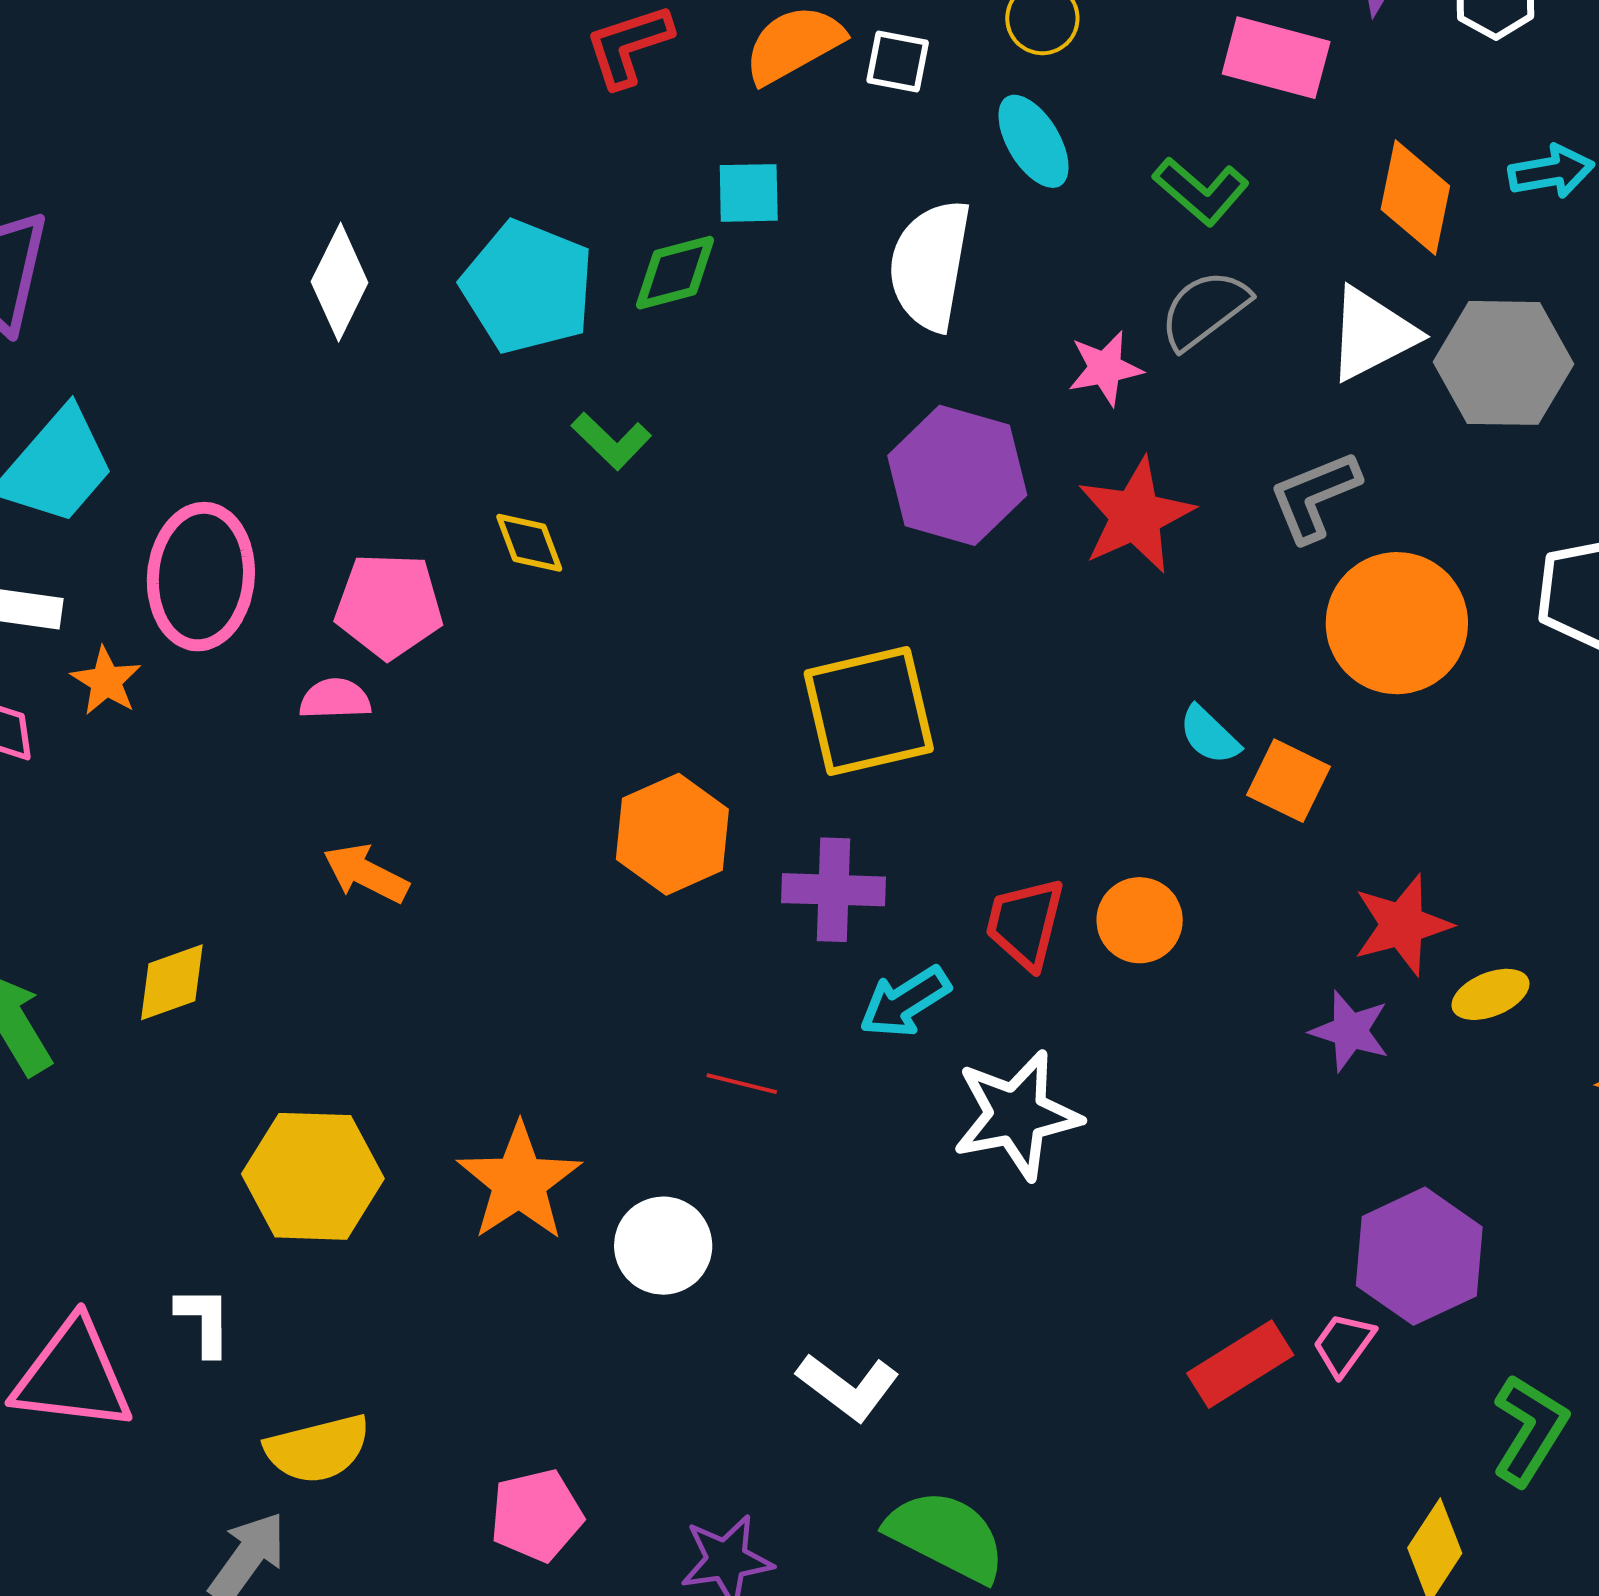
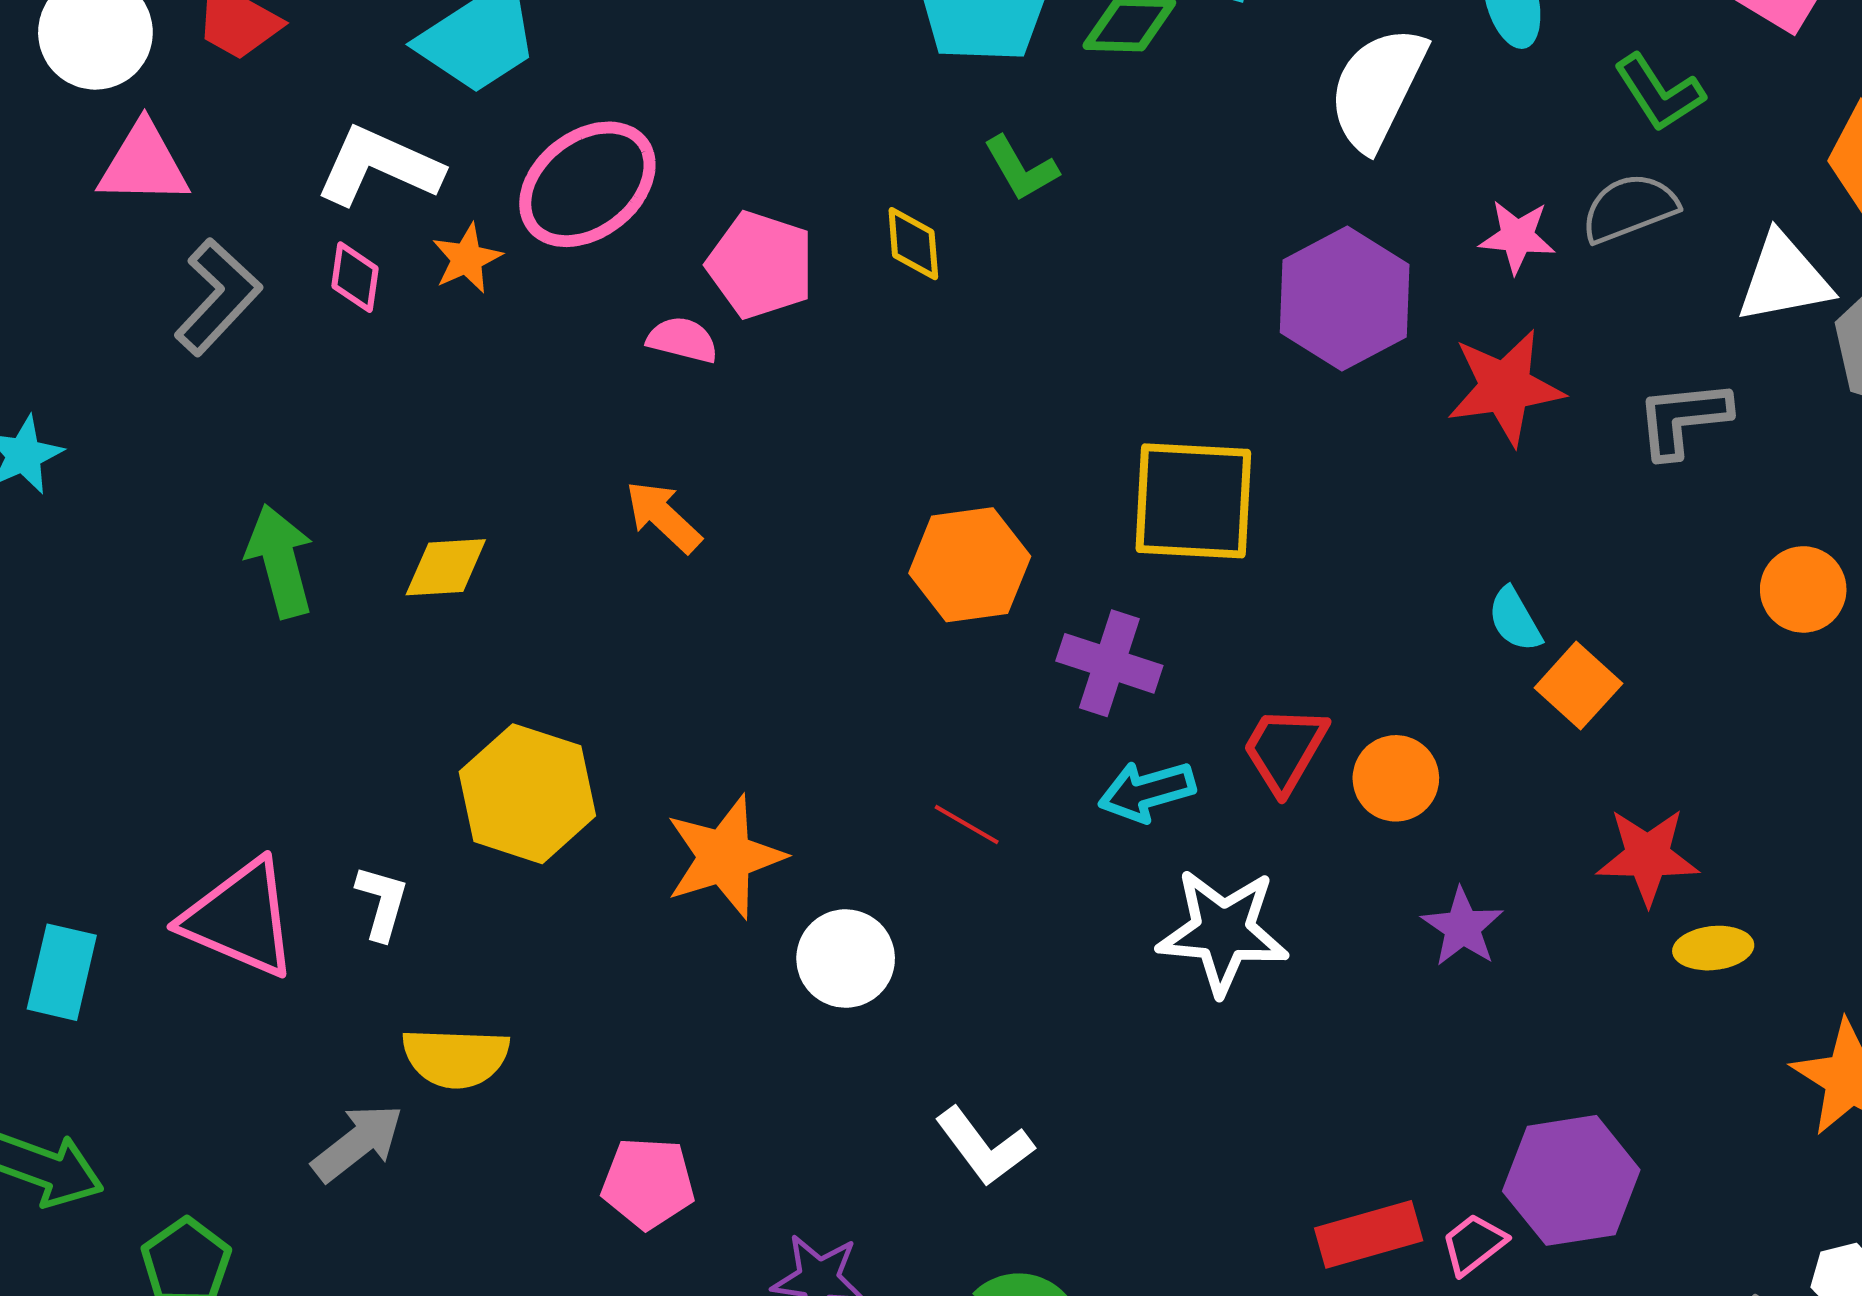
pink ellipse: (201, 577) -> (587, 184), turned 31
orange circle: (1397, 623) -> (1803, 589), moved, size x0.6
purple star: (1350, 1031) -> (1462, 927), moved

